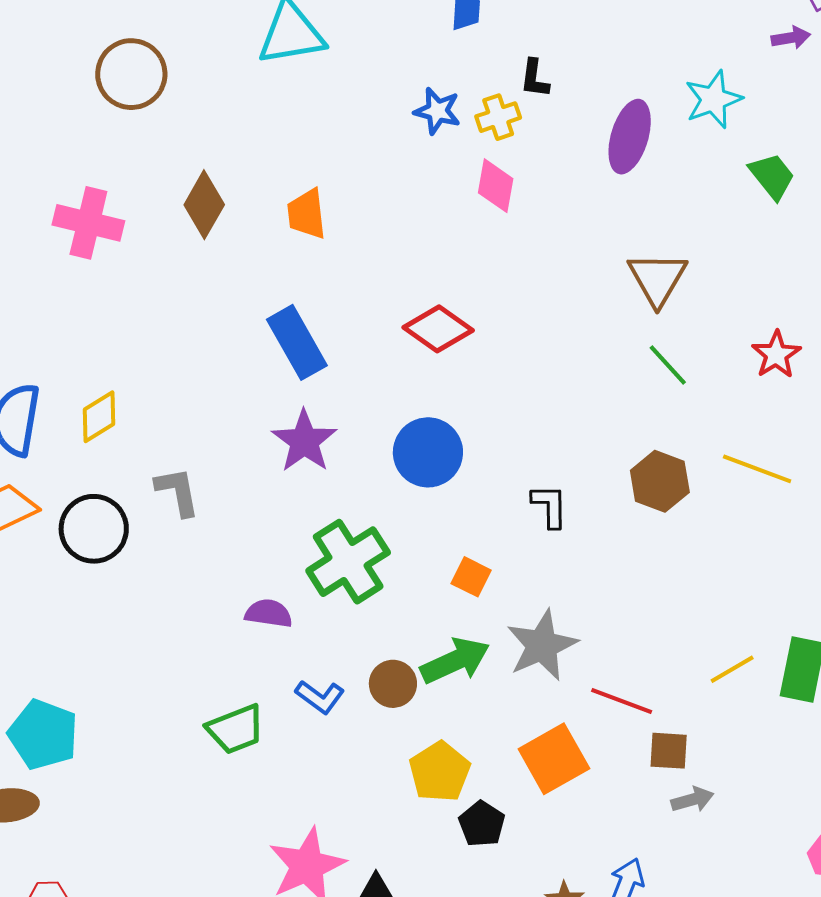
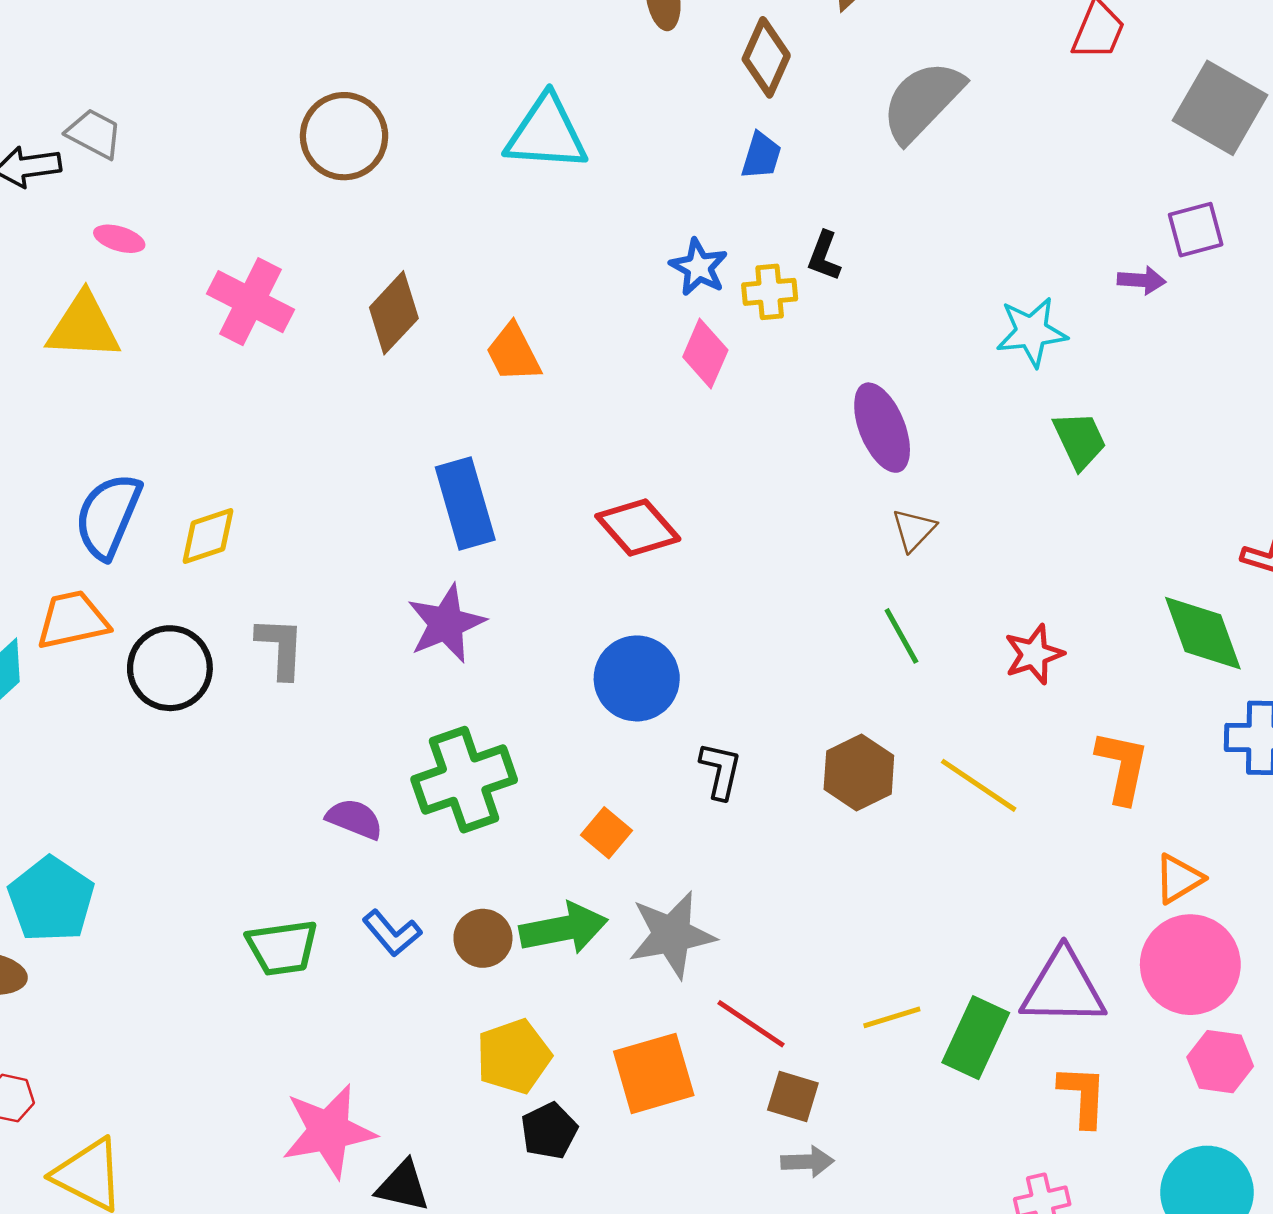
purple ellipse: (630, 137) -> (882, 428), moved, turned -52
pink diamond: (496, 186) -> (705, 354), moved
orange trapezoid: (307, 214) -> (513, 353), turned -34
brown triangle: (657, 279) -> (914, 530), size x0.6
blue circle: (428, 452) -> (637, 678), moved

